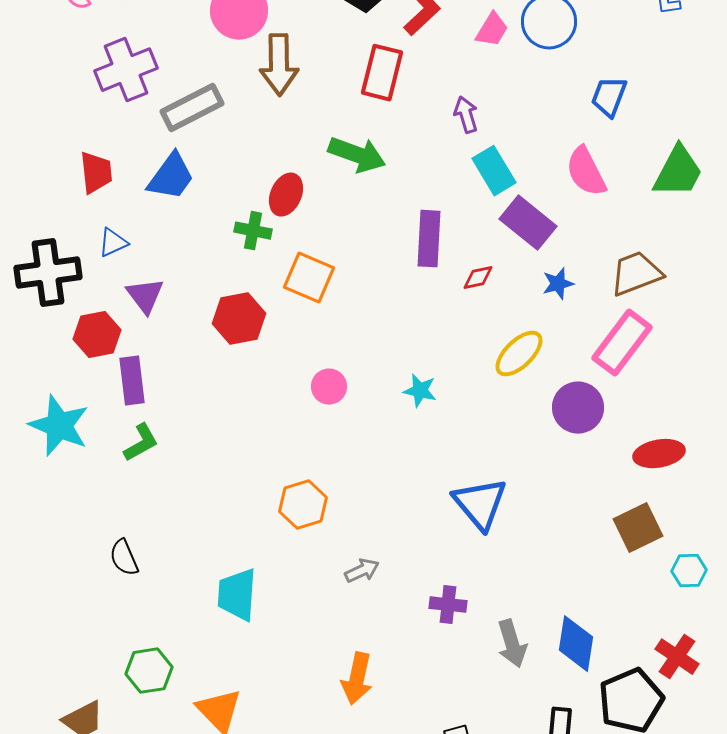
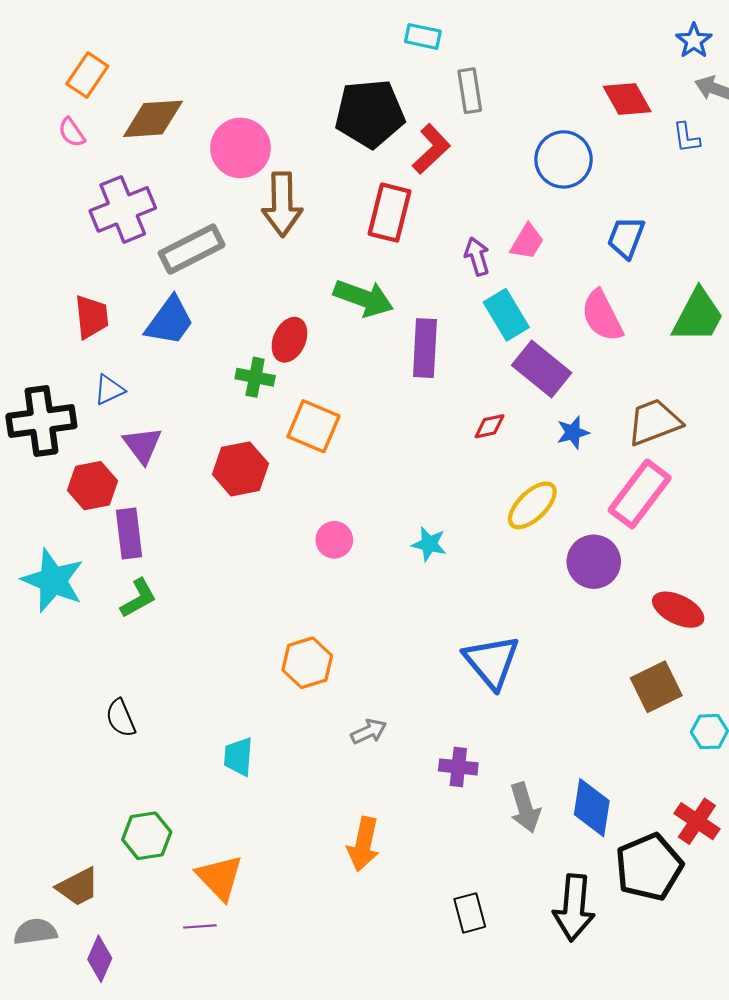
pink trapezoid: (492, 30) -> (527, 242), moved
purple rectangle: (429, 239) -> (425, 348), moved
red ellipse: (659, 454) -> (678, 610), turned 36
cyan trapezoid: (237, 595) -> (238, 757), size x0.7

